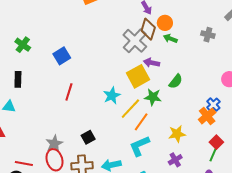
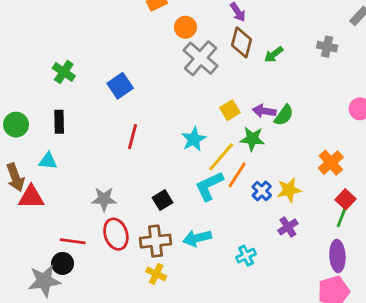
orange circle: (165, 23) -> (185, 27), moved
green arrow: (170, 39) -> (274, 55), turned -56
gray cross: (135, 41) -> (201, 58), moved
purple arrow: (152, 63) -> (264, 111), moved
yellow square: (138, 76) -> (230, 110), size x0.6
blue cross: (213, 105) -> (262, 191), moved
gray star: (54, 144) -> (104, 199), moved, turned 30
cyan L-shape: (139, 146) -> (209, 186), moved

